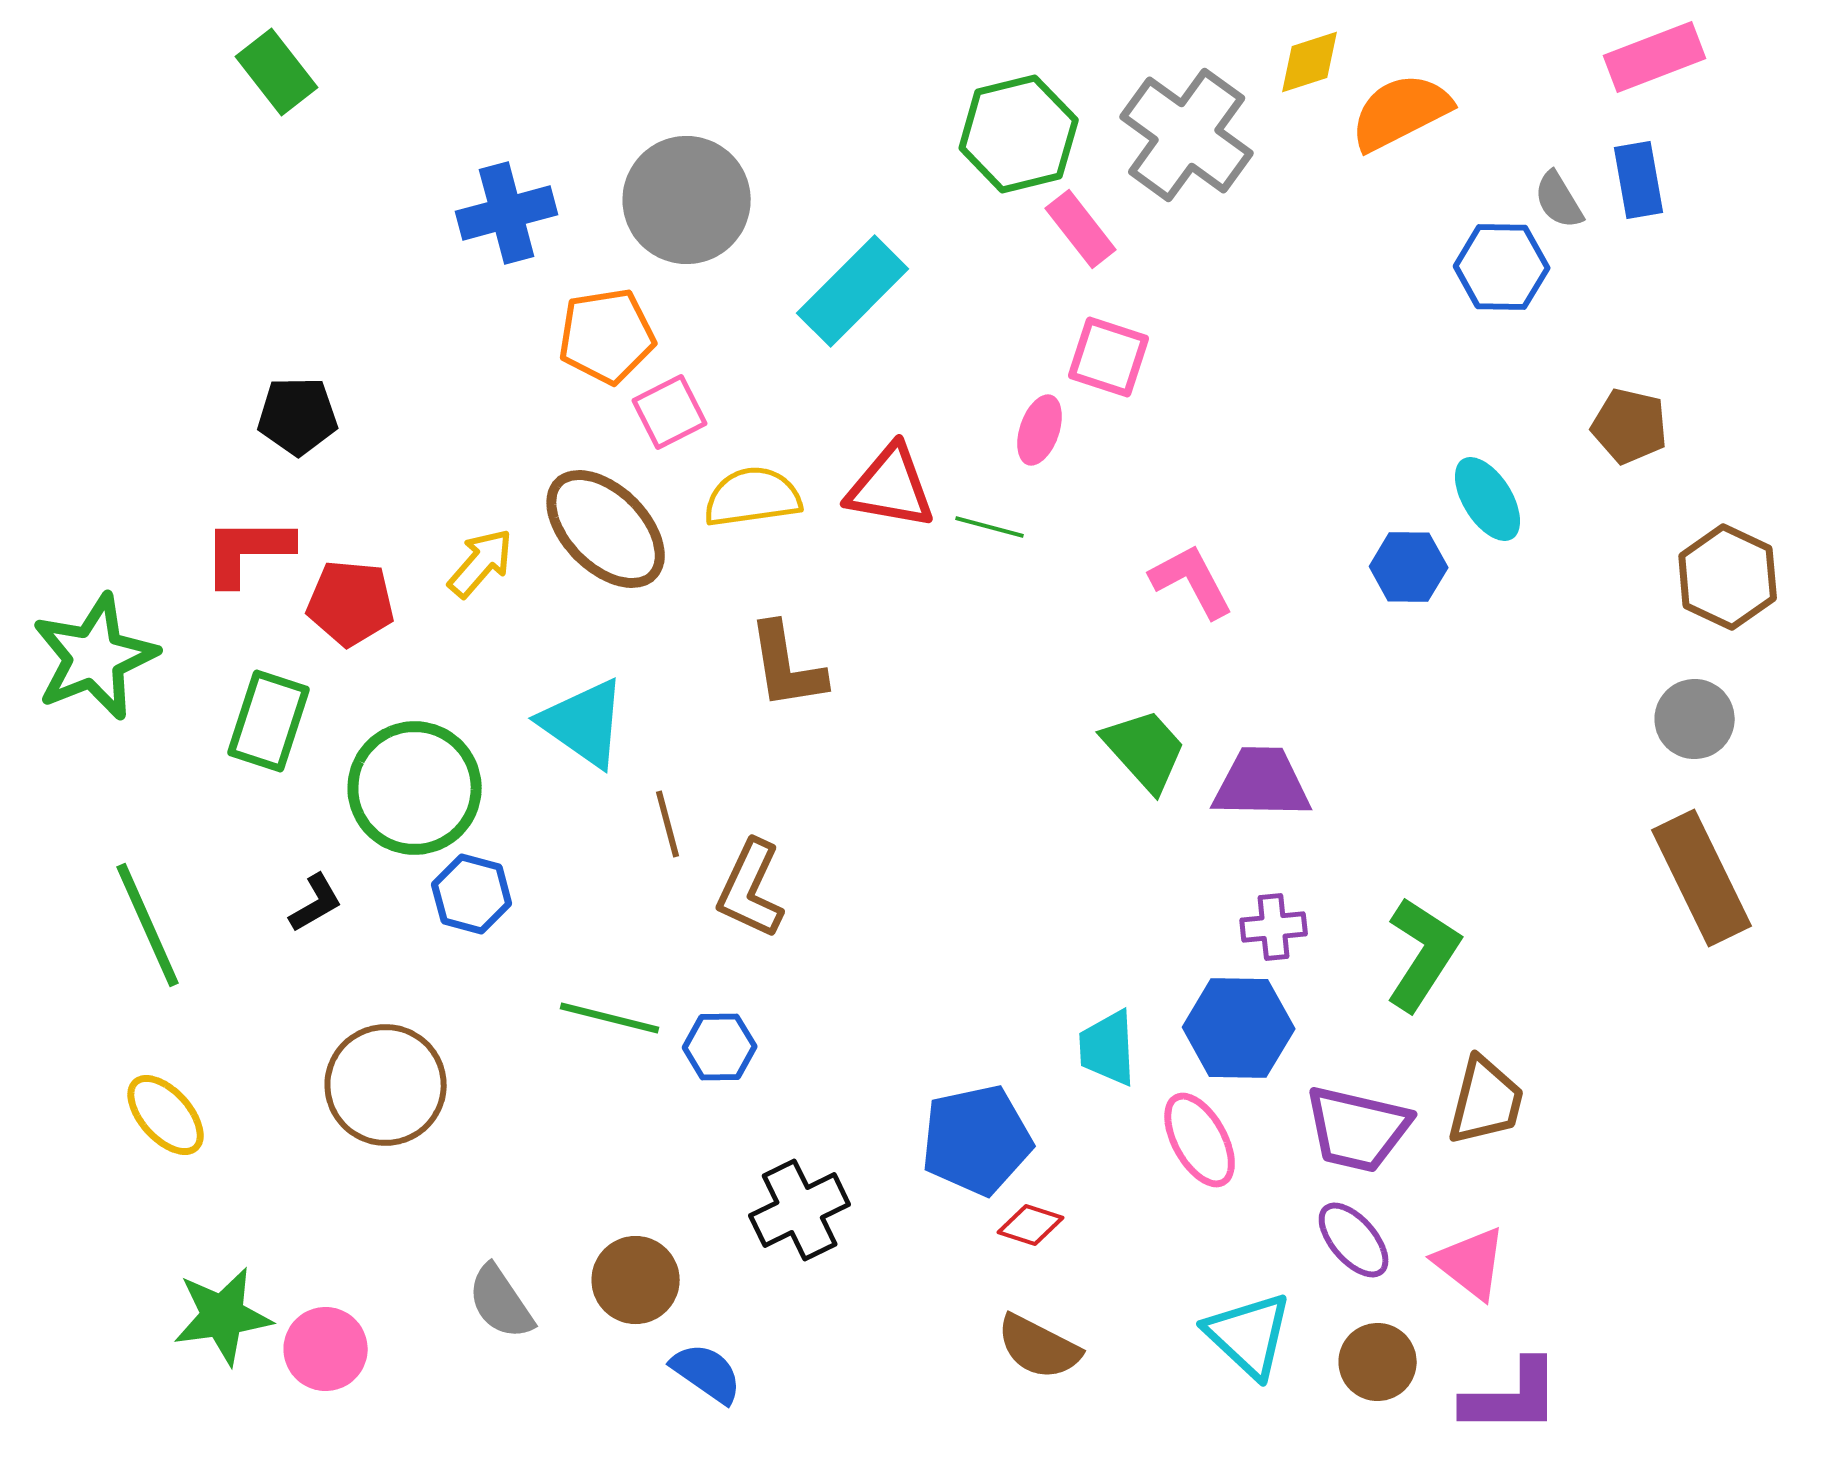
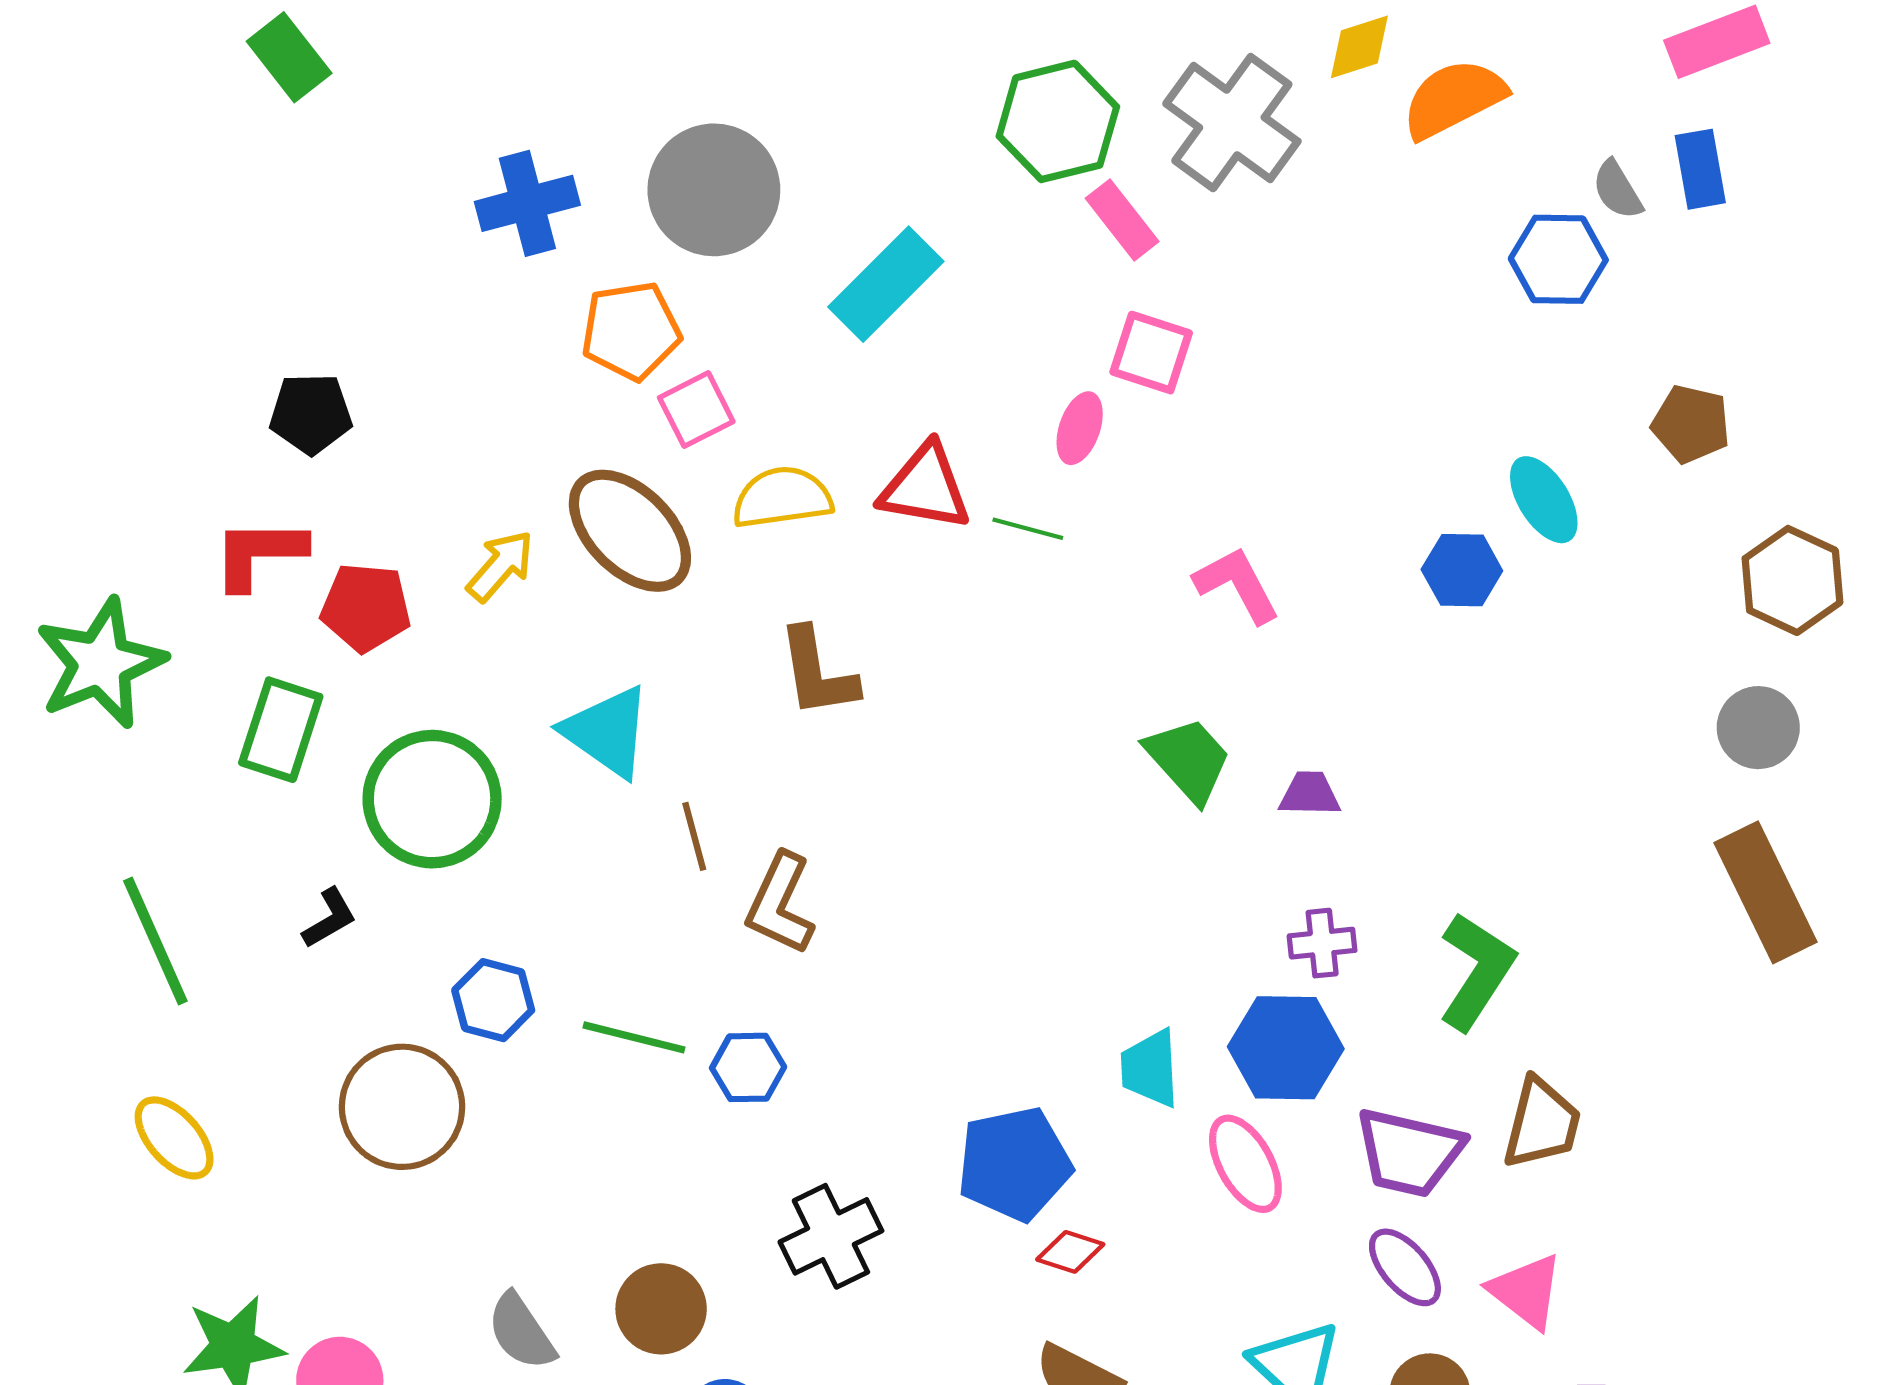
purple trapezoid: (1262, 783) -> (1310, 794), size x0.6
blue hexagon: (472, 894) -> (493, 1000), moved

